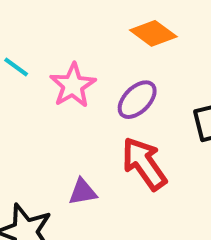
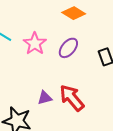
red arrow: (144, 164) -> (72, 98), moved

